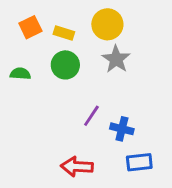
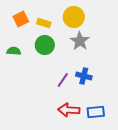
blue cross: (122, 129) -> (84, 76), moved
red arrow: (77, 167) -> (69, 110), moved

